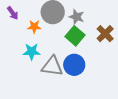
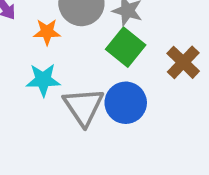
brown cross: (105, 34) -> (183, 62), moved
gray triangle: (52, 66) -> (84, 107), turned 50

